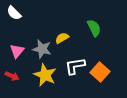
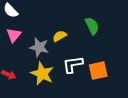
pink triangle: (17, 51) -> (14, 35), moved
orange square: (100, 72) -> (98, 71), turned 36

